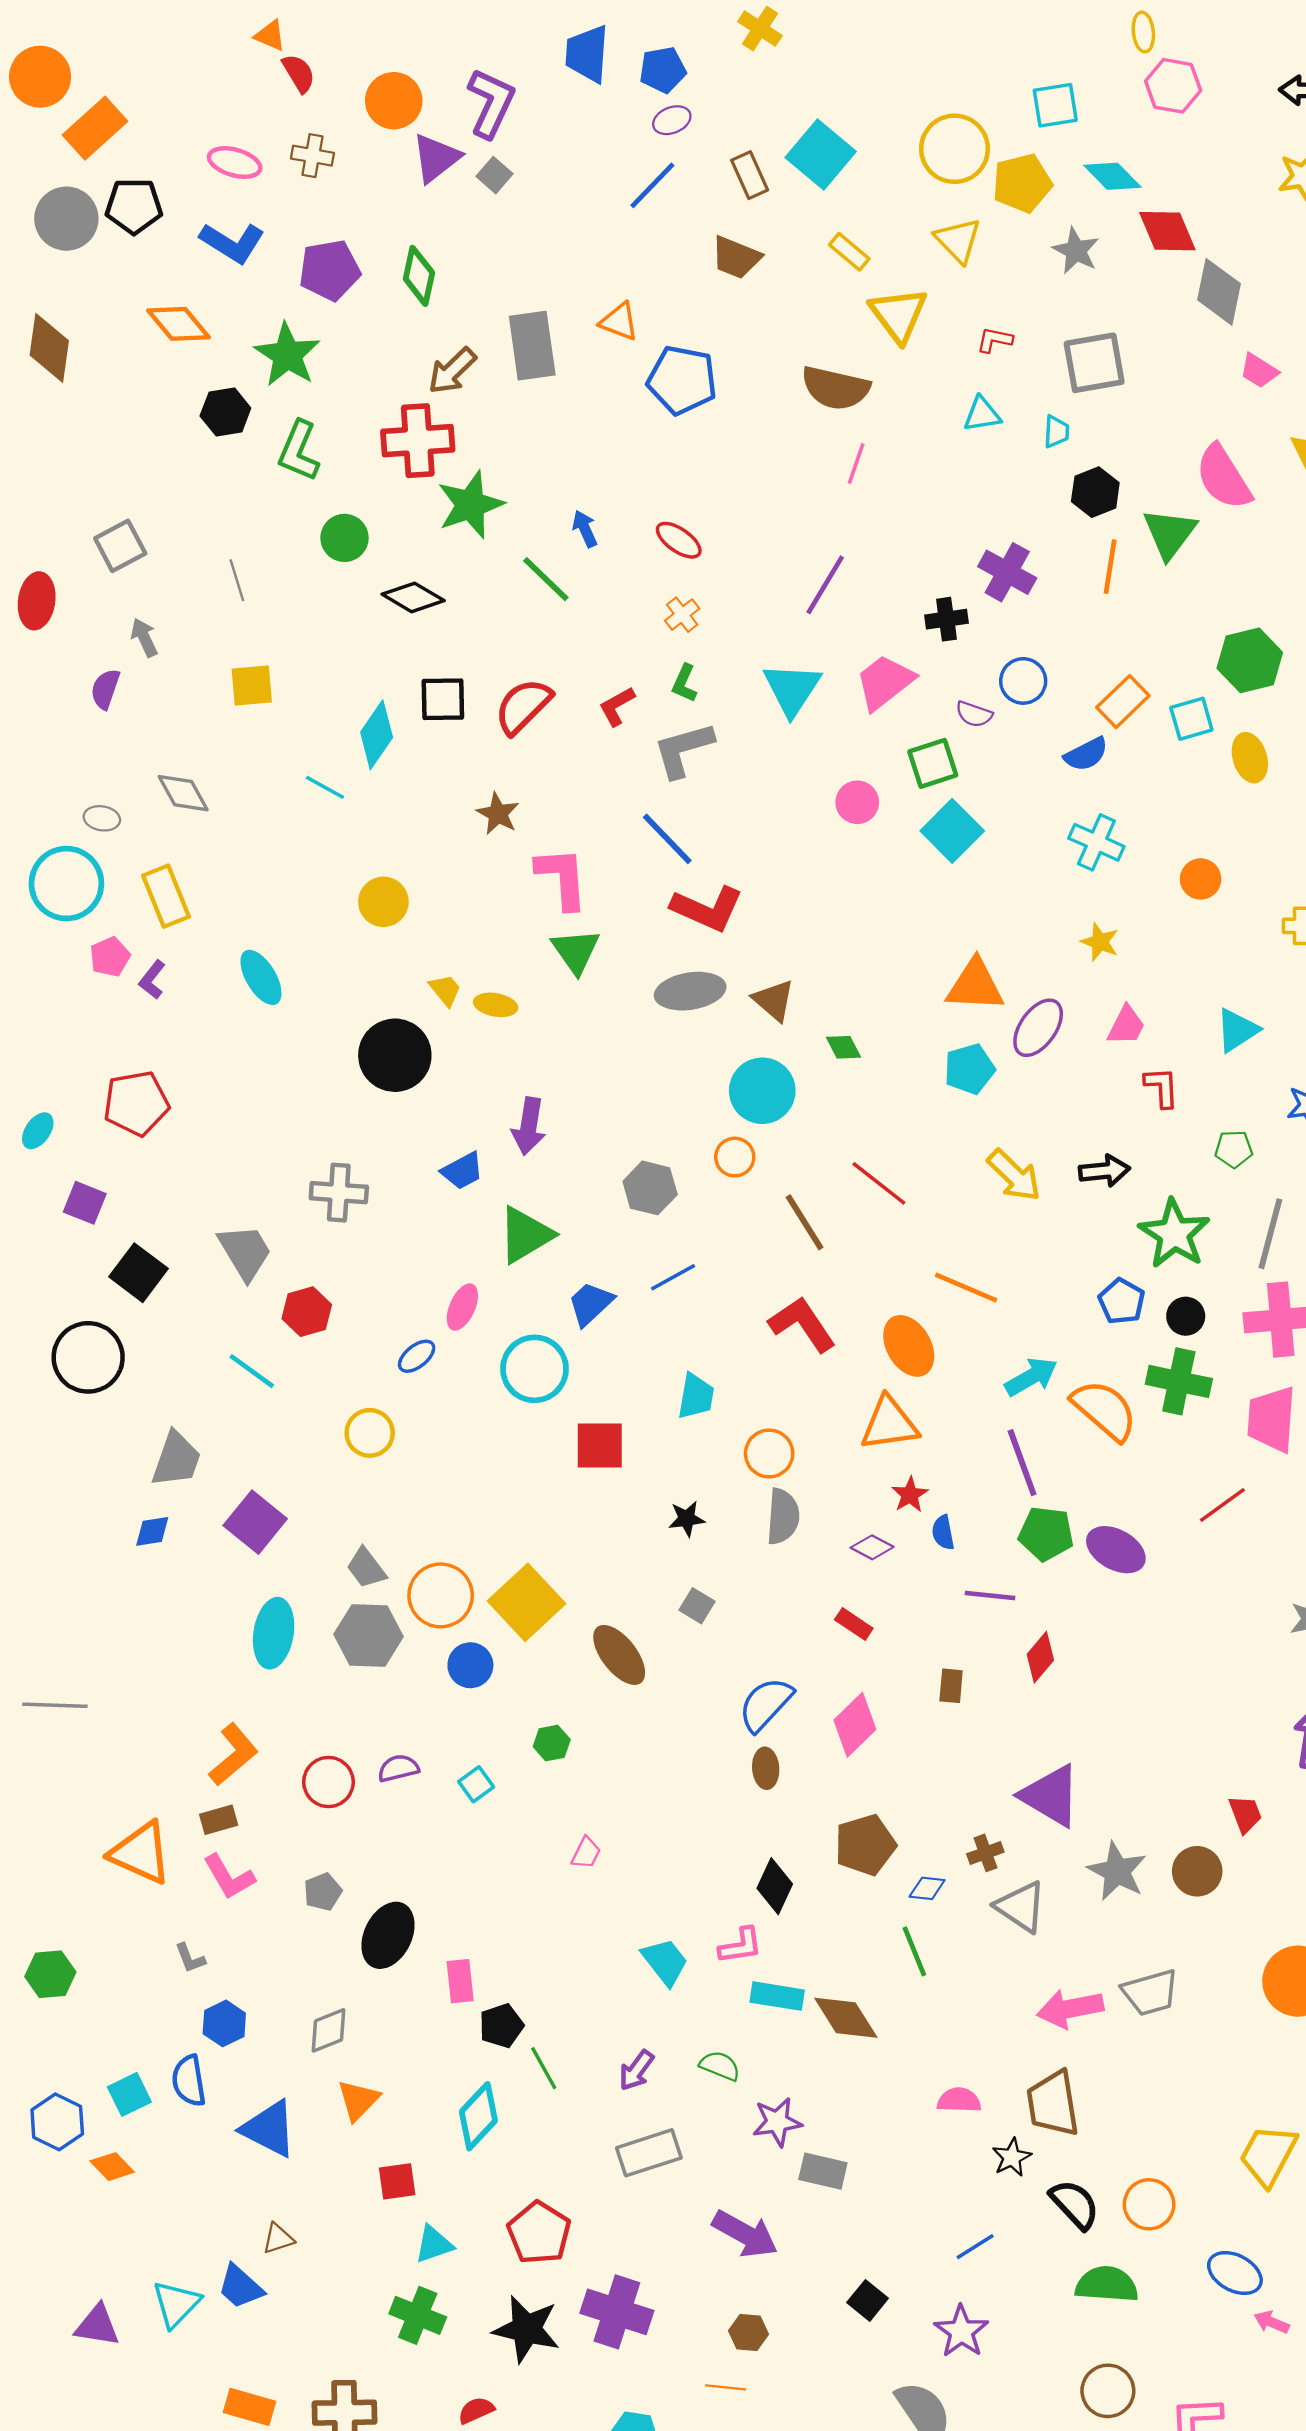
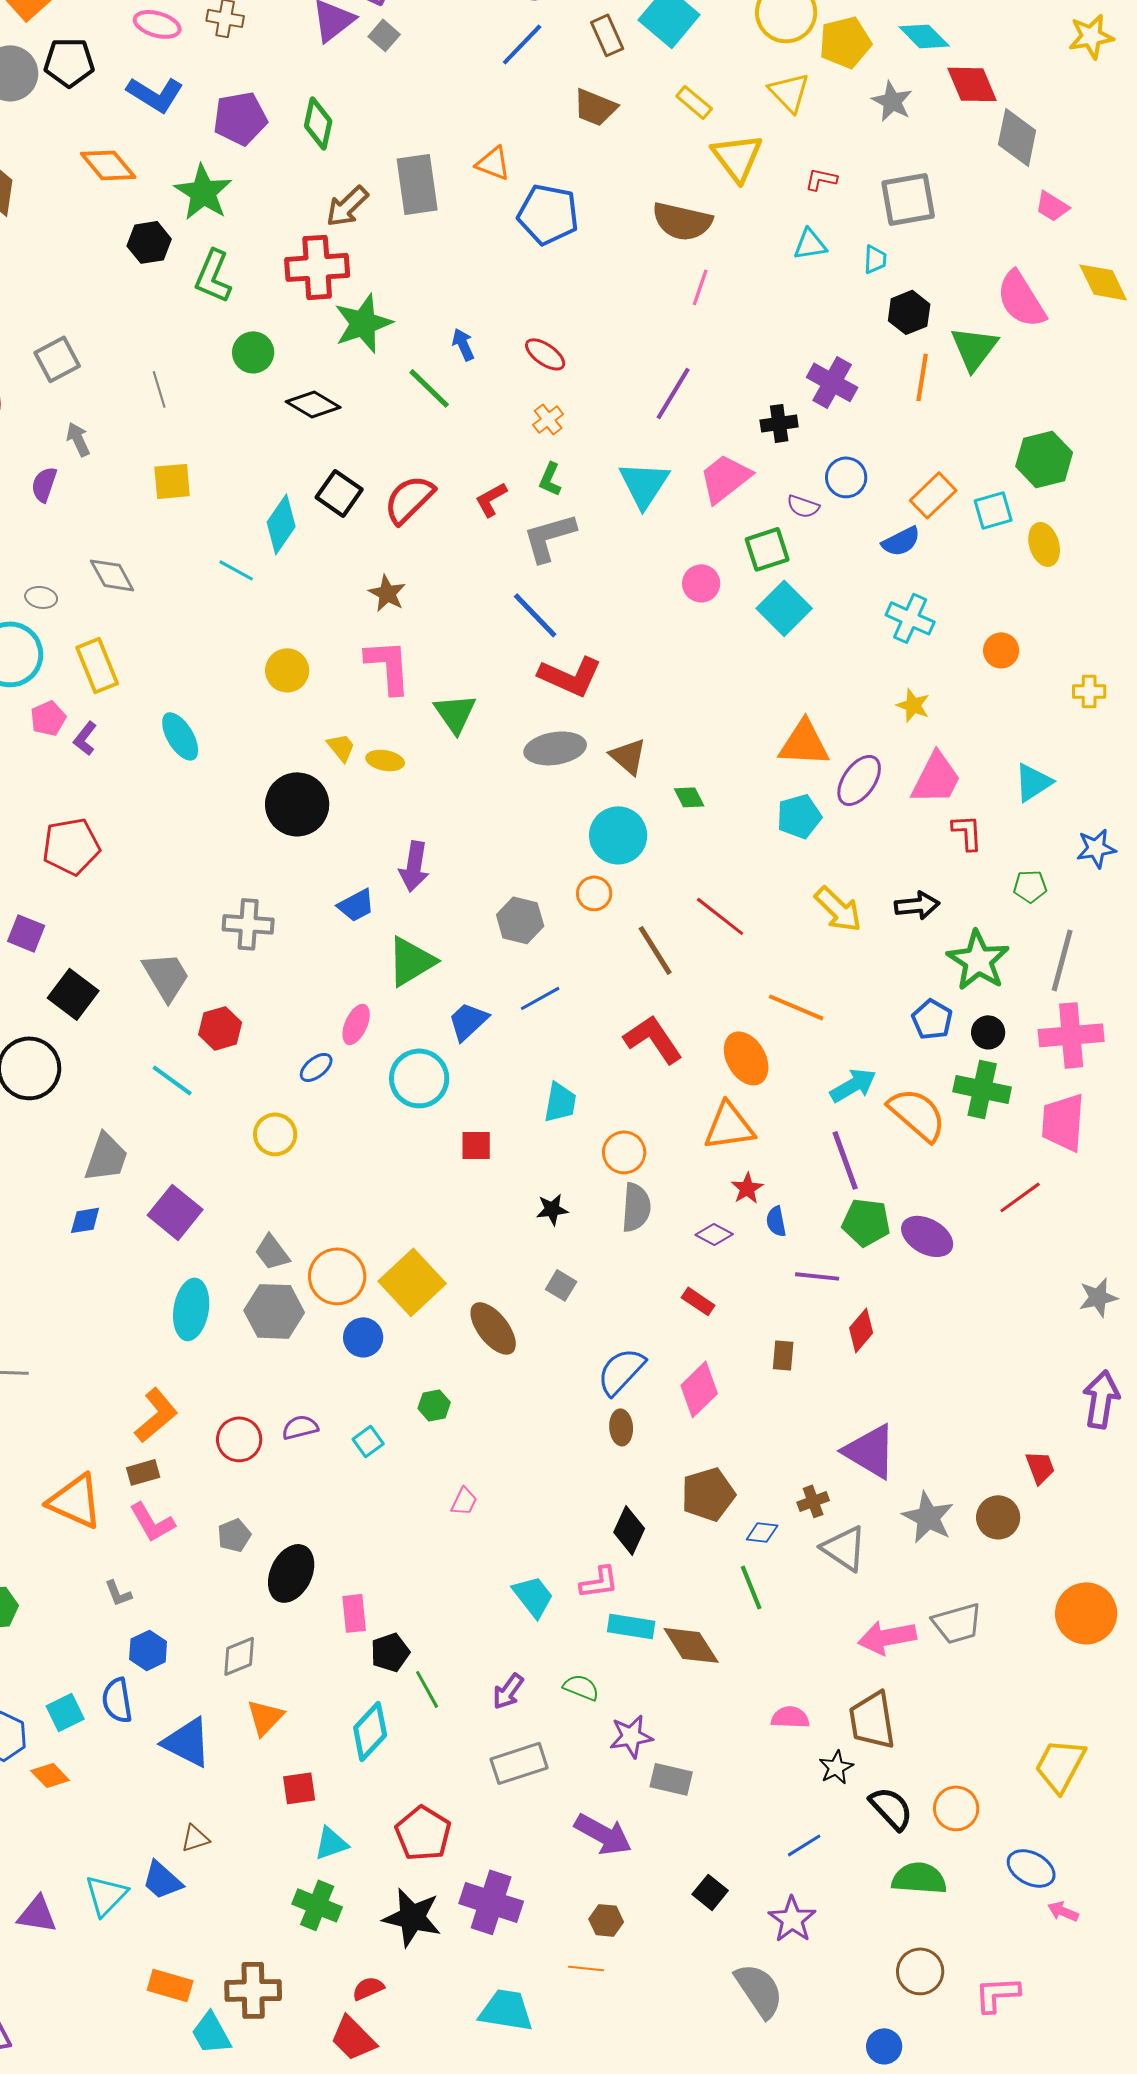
black square: (443, 699) -> (339, 493), turned 36
pink L-shape: (562, 878) -> (388, 666), moved
pink trapezoid: (1126, 1025) -> (936, 778), size x1.5
red square: (600, 1445) -> (476, 1145), size x0.7

